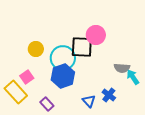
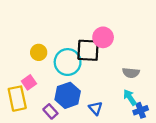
blue hexagon: (63, 76) -> (68, 95), moved
cyan arrow: (133, 77) -> (130, 97), moved
yellow rectangle: (16, 92) -> (17, 99), turned 30
blue cross: (109, 95) -> (141, 110), moved, turned 32

